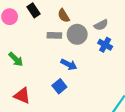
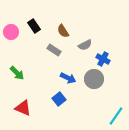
gray semicircle: (101, 25) -> (85, 45), moved
gray circle: (77, 34) -> (94, 79), moved
gray rectangle: (54, 35) -> (54, 50), turned 32

